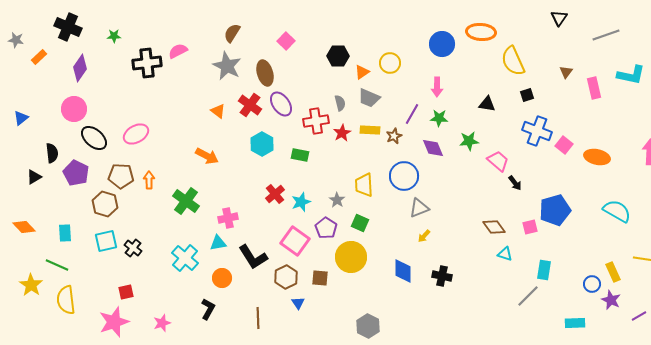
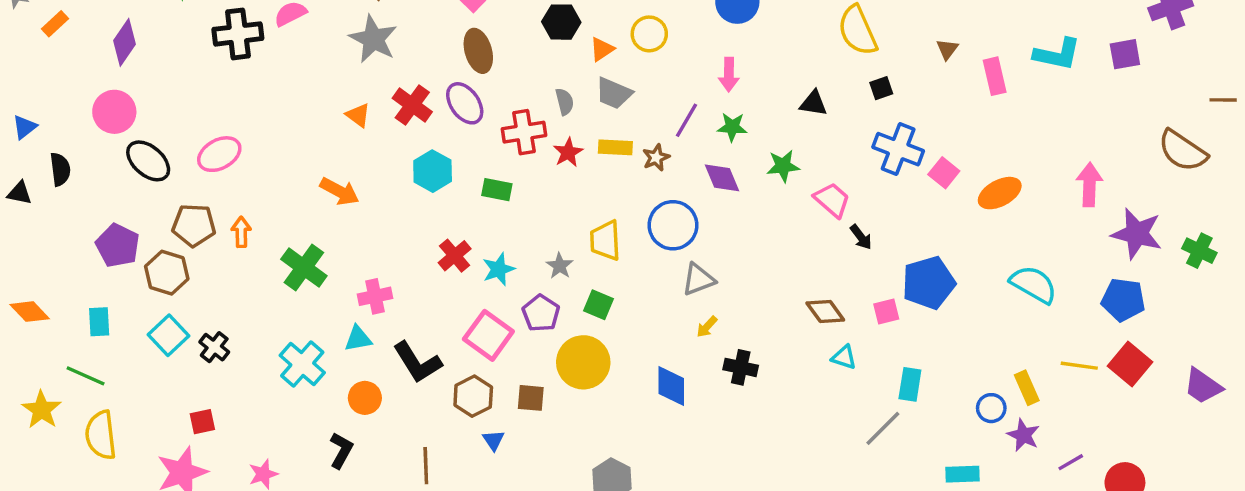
brown ellipse: (265, 73) -> (478, 51), moved
black semicircle: (52, 153) -> (60, 169), moved
orange ellipse: (597, 157) -> (1000, 193), turned -40
purple pentagon: (76, 173) -> (118, 246), moved
black triangle: (34, 177) -> (20, 193), moved, turned 42
cyan square: (106, 241) -> (168, 335), turned -30
black cross: (442, 276) -> (741, 367), moved

